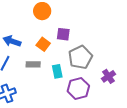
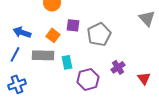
gray pentagon: (80, 57) -> (99, 34), moved
gray rectangle: (33, 64) -> (43, 55), size x1.5

